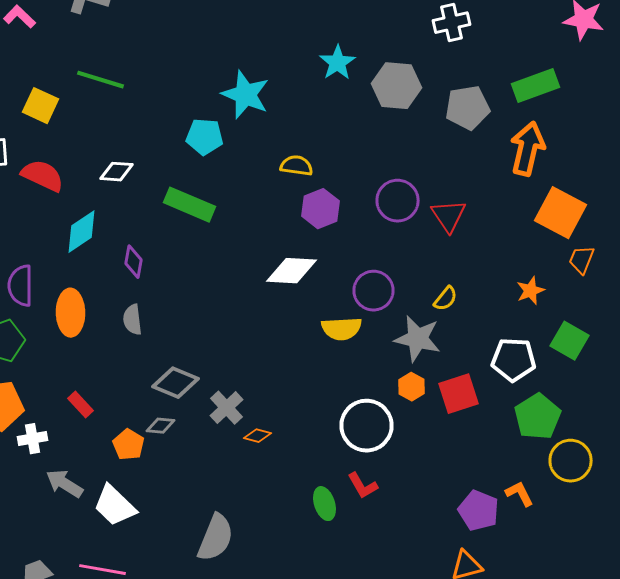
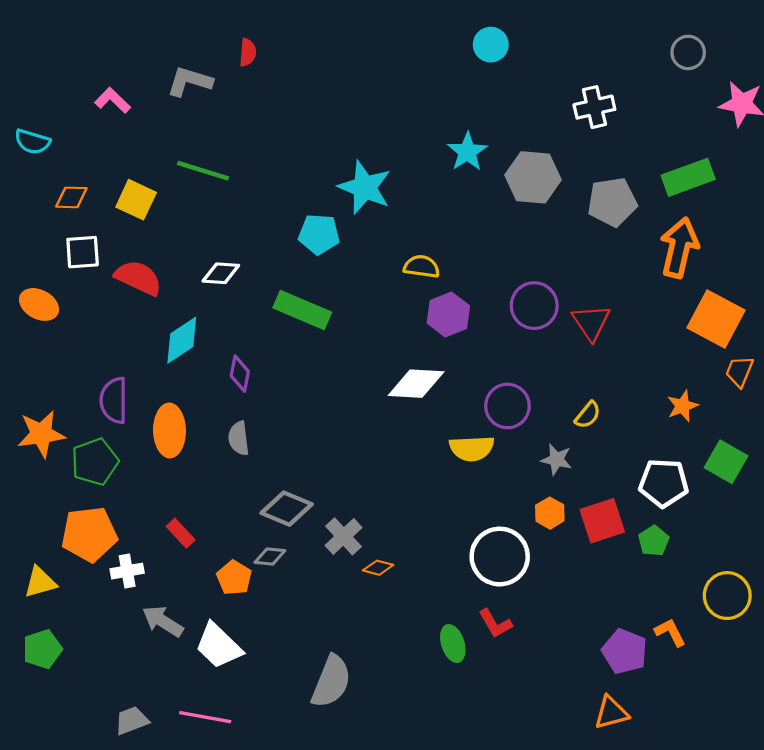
gray star: (418, 339) -> (557, 460), size x0.6
green pentagon: (538, 417) -> (654, 541), moved, size x0.6

